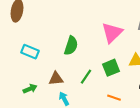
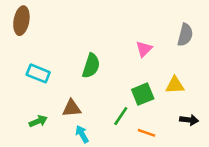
pink triangle: (112, 33) -> (144, 49), size x0.6
green line: (86, 77) -> (121, 116), moved

